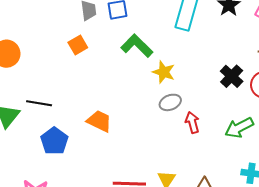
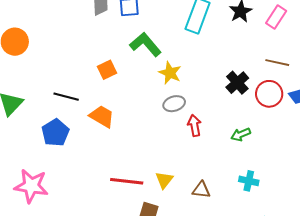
orange square: (78, 45) -> (107, 70), moved
black line: (39, 103) -> (66, 97), moved
green arrow: (239, 128) -> (241, 134), size x0.7

